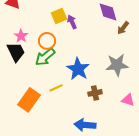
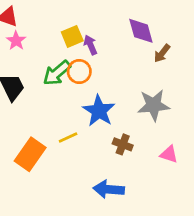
pink star: (21, 36) -> (16, 41), moved
orange circle: (47, 41) -> (79, 72), moved
green arrow: (45, 57) -> (57, 73), moved
brown cross: (95, 93) -> (123, 144), turned 32

